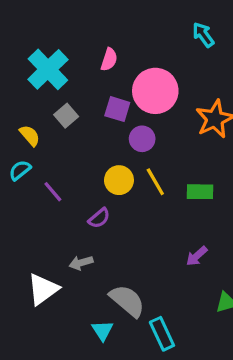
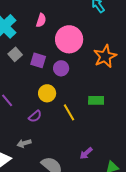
purple square: (117, 109) -> (38, 60), moved
yellow line: (155, 182) -> (69, 112), moved
purple arrow: (197, 256) -> (86, 153), moved

